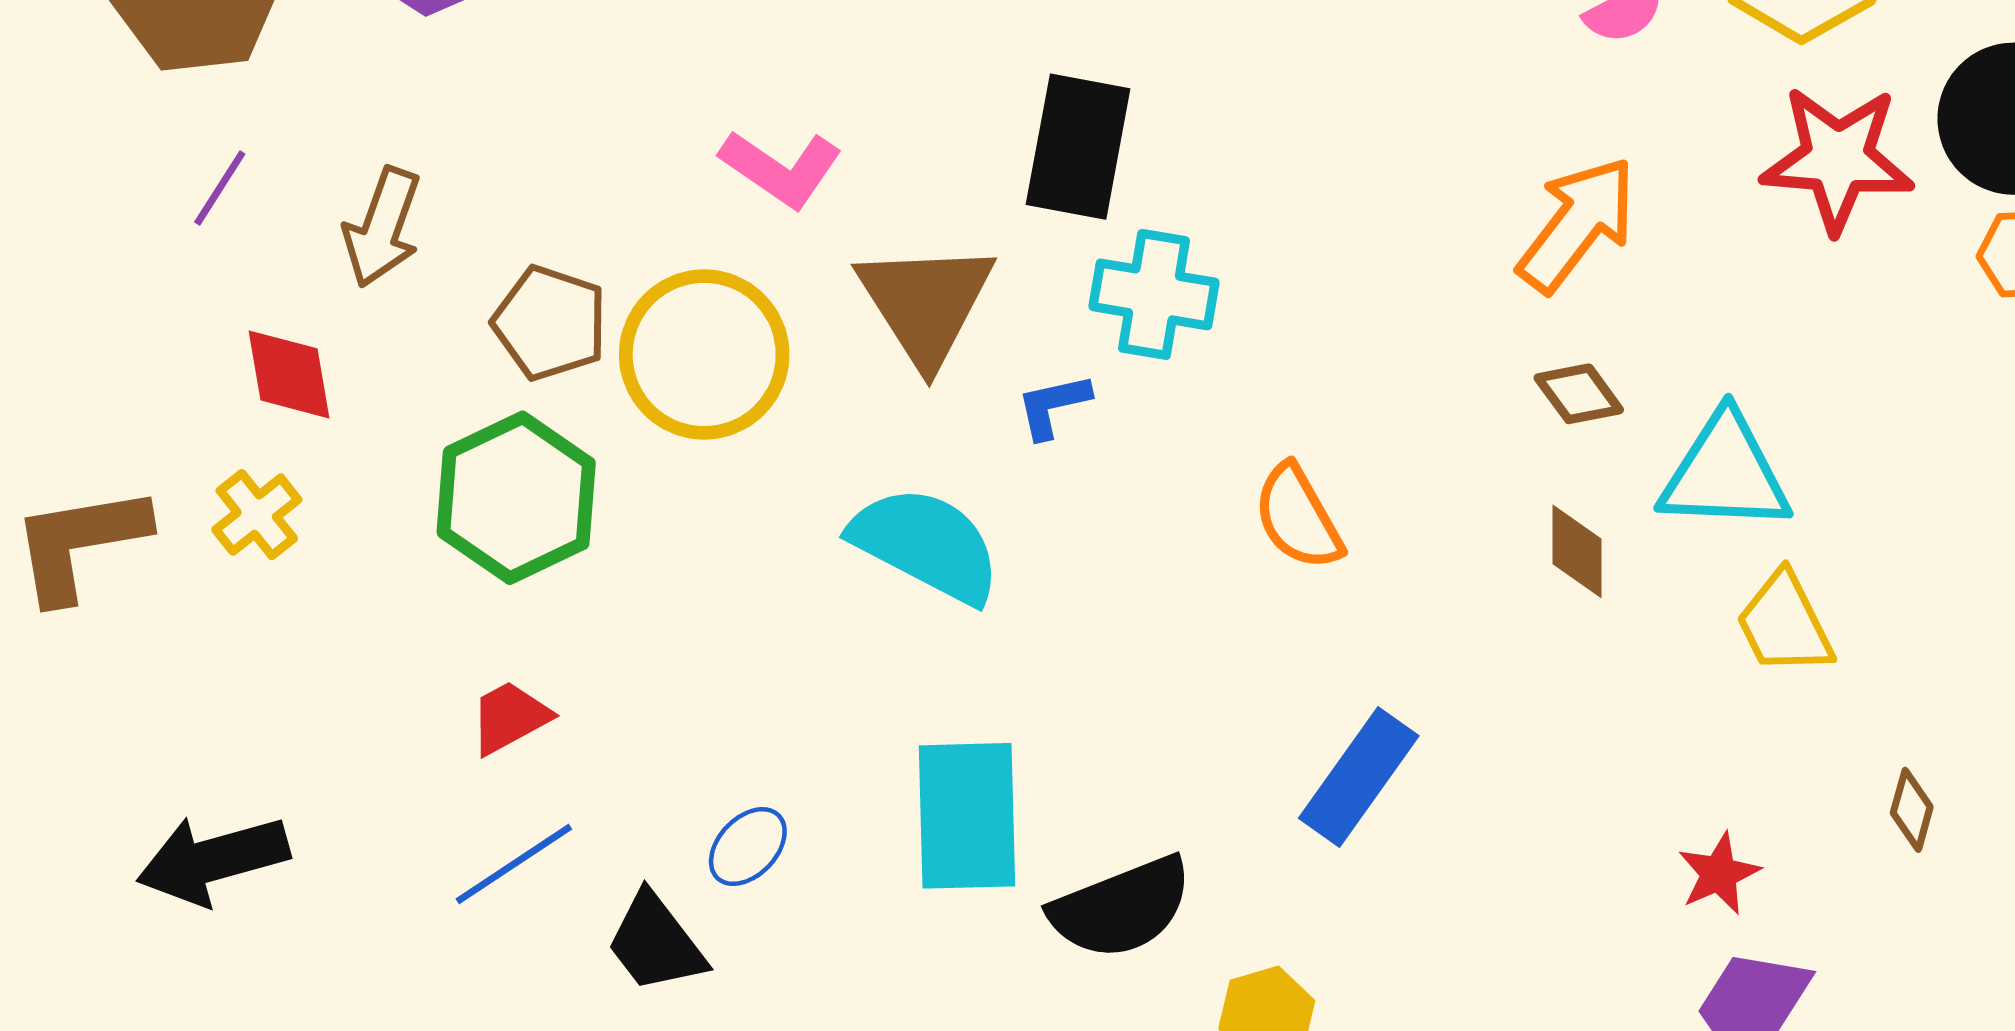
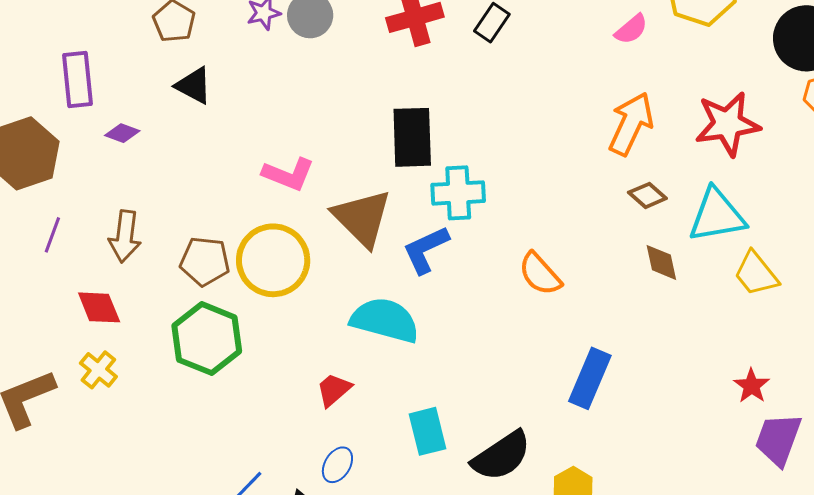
red star: (1837, 159) -> (727, 124), moved
blue L-shape: (1053, 406) -> (426, 250), size x1.5
red trapezoid: (510, 717) -> (334, 390), moved
cyan rectangle: (967, 816) -> (428, 431), size x0.7

